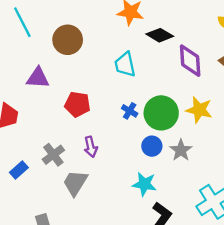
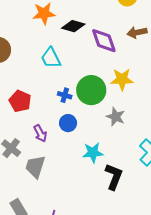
red pentagon: (77, 104) -> (20, 101), turned 30
blue circle: (152, 146) -> (68, 123), moved

